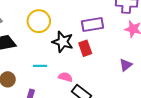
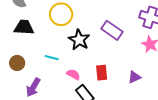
purple rectangle: (92, 25) -> (112, 30), turned 30
red rectangle: (85, 48) -> (102, 73), moved

